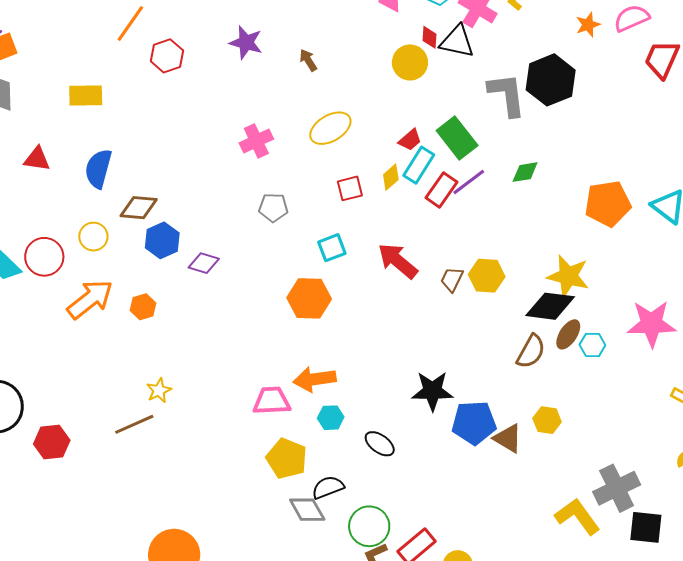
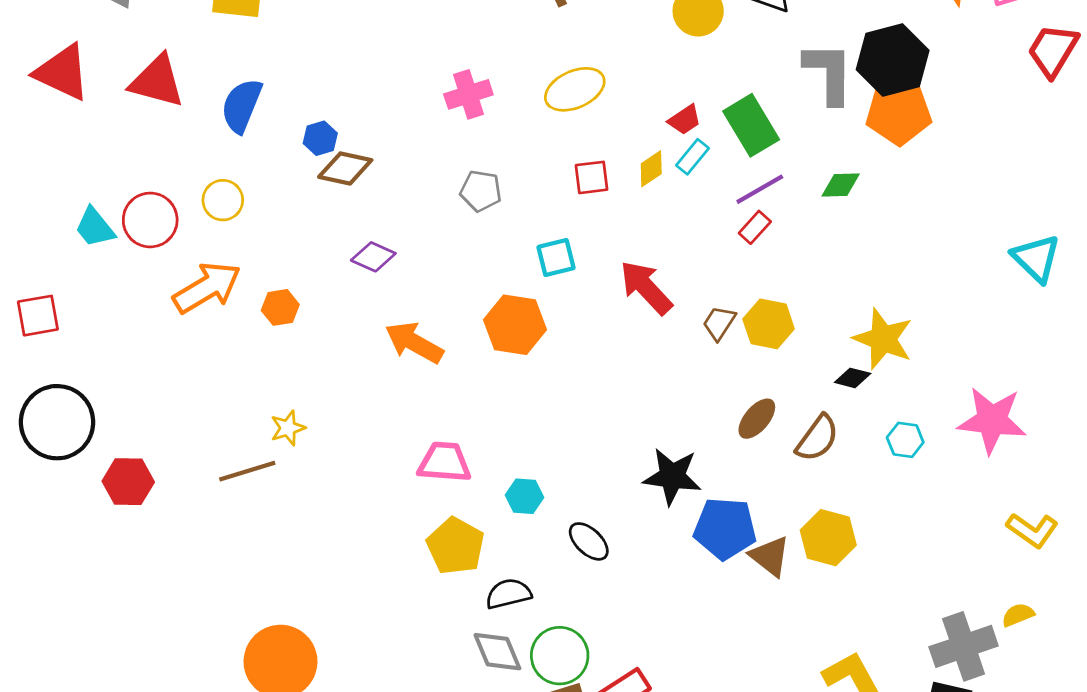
red triangle: (37, 159) -> (157, 81), size x1.5
cyan rectangle: (419, 165) -> (692, 157), size x0.7
red rectangle: (441, 190) -> (755, 227), moved, size x0.7
orange pentagon: (608, 204) -> (899, 113), moved
brown diamond: (139, 208) -> (345, 168), moved
blue hexagon: (162, 240) -> (320, 138), moved, size x0.7
black diamond: (550, 306) -> (853, 378), size x0.5
brown ellipse: (568, 334) -> (757, 419), moved
orange arrow: (315, 379) -> (414, 343), moved, turned 30
yellow hexagon: (547, 420) -> (828, 538), size x1.4
gray cross: (617, 488) -> (964, 646), moved
gray diamond: (307, 510) -> (497, 652), moved

